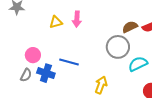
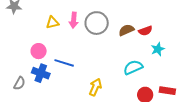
gray circle: (118, 47) -> (97, 23), moved
pink circle: (33, 55) -> (39, 51), moved
gray semicircle: (26, 75) -> (19, 83), moved

